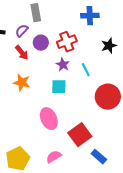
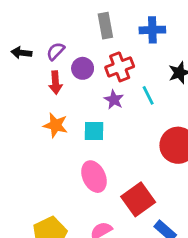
gray rectangle: (36, 13) -> (105, 26), moved
red arrow: (22, 53) -> (56, 83), turned 35
cyan line: (86, 70) -> (148, 95), moved
cyan square: (59, 87) -> (94, 131), moved

